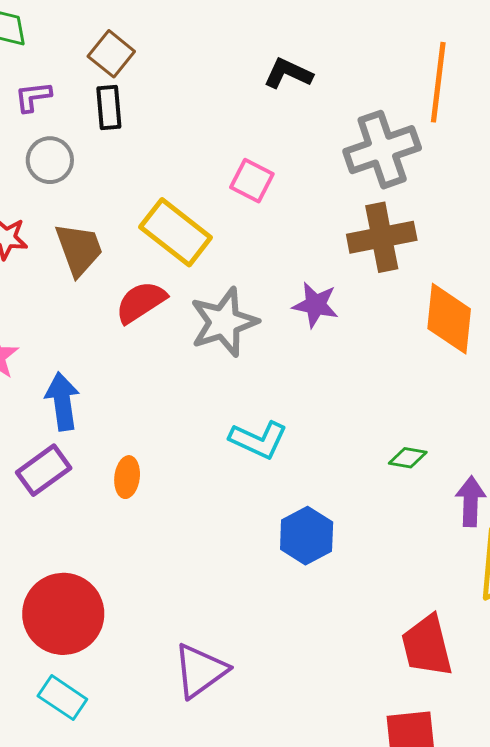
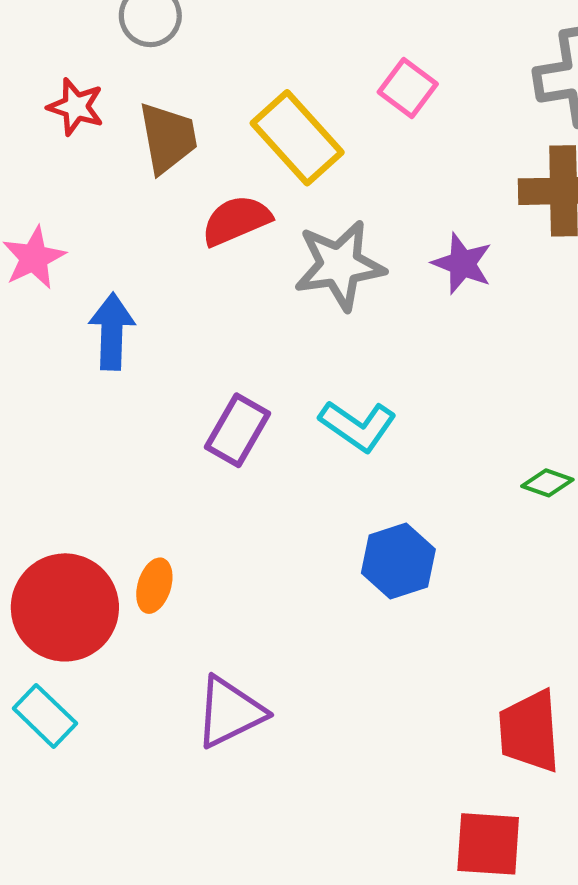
purple rectangle: (44, 470) -> (237, 430), moved, turned -34
orange ellipse: (127, 477) -> (154, 586), moved

